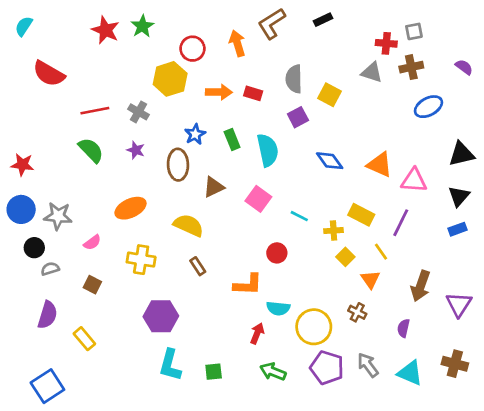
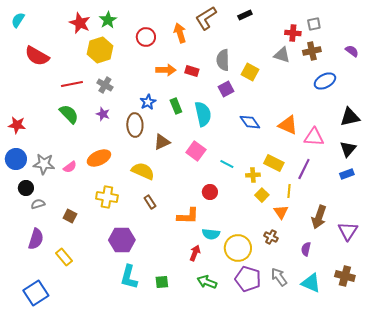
yellow hexagon: (170, 79) -> (100, 50), moved
pink semicircle: (92, 242) -> (70, 167), moved
yellow line: (381, 252) -> (289, 191), turned 40

